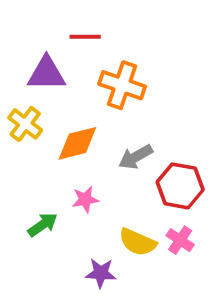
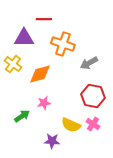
gray arrow: (136, 157) -> (89, 63), moved

